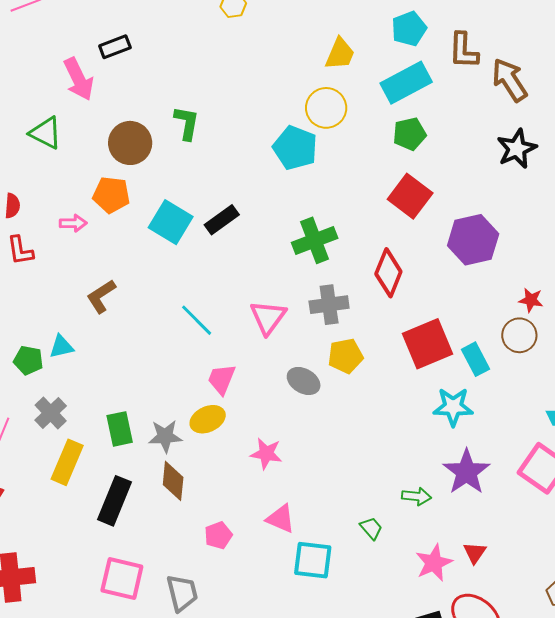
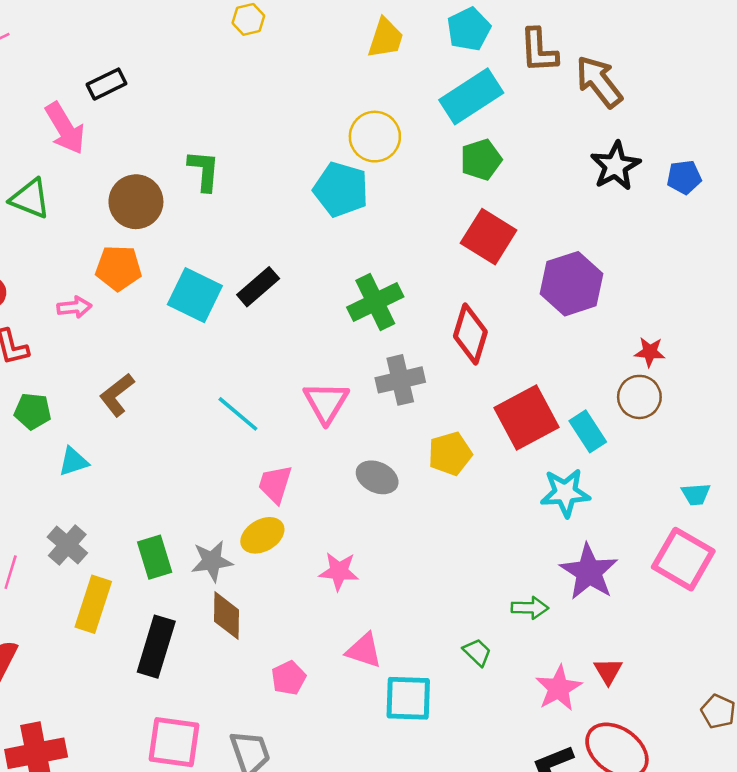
yellow trapezoid: (340, 54) -> (386, 38), moved
yellow pentagon: (345, 356) -> (450, 454), moved
green pentagon: (28, 360) -> (33, 411), moved

